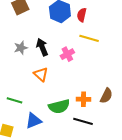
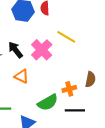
yellow line: (89, 38) -> (66, 37), moved, turned 30
pink cross: (67, 54) -> (42, 50), size x1.5

